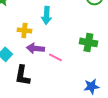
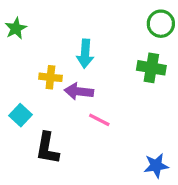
green cross: (88, 42) -> (151, 68), moved
purple arrow: (35, 48) -> (79, 91), moved

